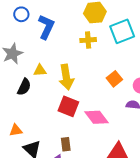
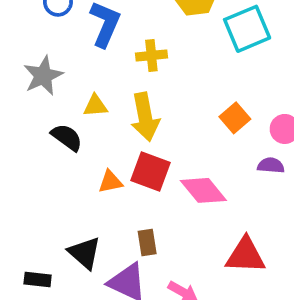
yellow cross: (88, 40) -> (151, 55), moved
black semicircle: (24, 87) -> (67, 137), turned -78
orange triangle: (16, 130) -> (110, 182), moved

